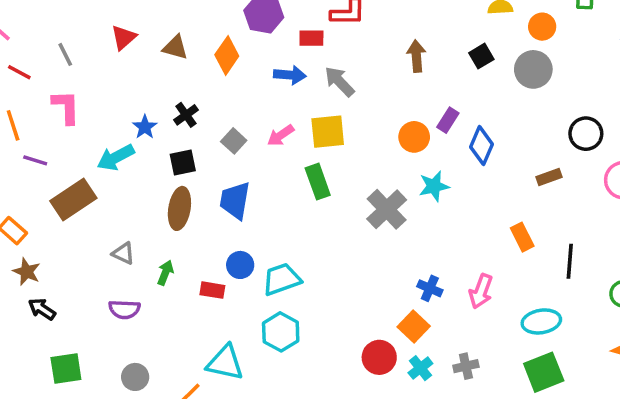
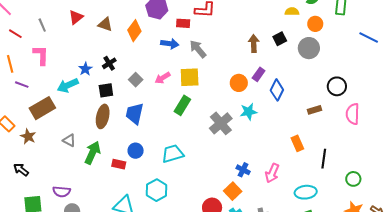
brown arrow: (416, 56) -> (254, 43), moved
green rectangle: (318, 182) -> (182, 105), turned 48
brown star: (27, 272) -> (28, 136), moved
green arrow: (165, 273) -> (93, 153), size x1.6
cyan trapezoid: (282, 279) -> (173, 154), moved
purple semicircle: (124, 309) -> (62, 192), moved

